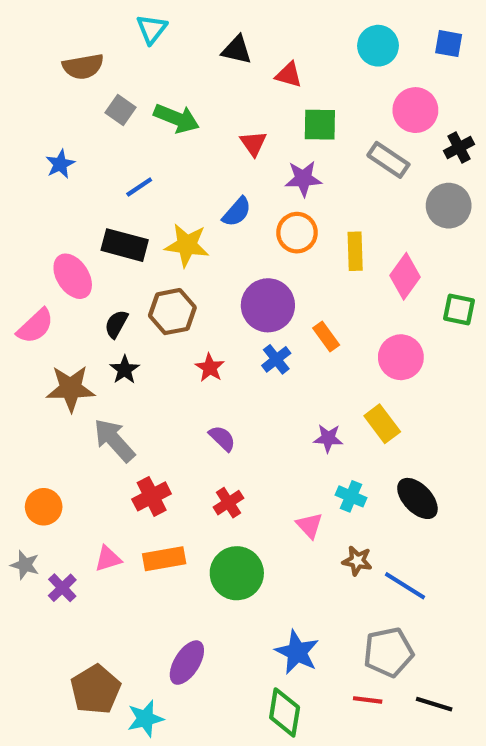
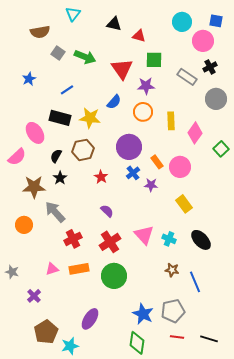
pink circle: (415, 110) -> (203, 41), moved
red triangle: (253, 143) -> (122, 69), size x1.6
black cross: (459, 147) -> (210, 67), moved
green square: (459, 309) -> (221, 149), turned 35
pink circle: (401, 357) -> (180, 167), moved
purple star: (328, 438) -> (151, 185), moved
red cross: (228, 503) -> (110, 242), size x1.5
orange circle: (44, 507) -> (24, 225), moved
pink triangle: (309, 525) -> (144, 235), moved, size x1.5
blue line: (405, 586) -> (195, 282), turned 35
purple cross: (62, 588) -> (34, 296), moved
gray pentagon: (388, 652) -> (173, 311), moved

